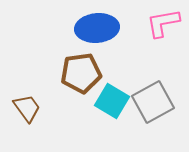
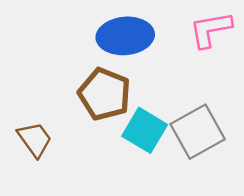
brown pentagon: (81, 73) -> (105, 94), turned 30

